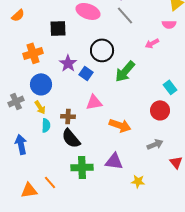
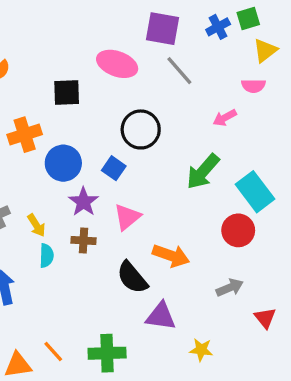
purple star: (68, 63) -> (83, 202), moved
green arrow: (125, 71) -> (203, 172), moved
blue circle: (41, 84) -> (63, 163), moved
cyan rectangle: (170, 87) -> (255, 192), size x1.6
pink triangle: (94, 102) -> (127, 217), turned -30
black semicircle: (71, 138) -> (132, 277), moved
green cross: (82, 167) -> (107, 353), moved

